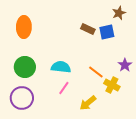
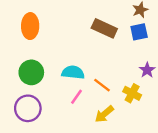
brown rectangle: (88, 29) -> (104, 28), size x1.5
blue square: (107, 32) -> (139, 32), moved
orange line: (96, 72) -> (102, 85), moved

